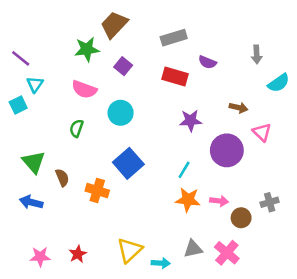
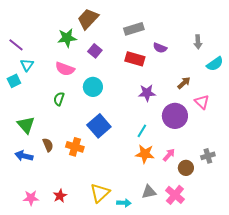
brown arrow: (238, 108) -> (184, 83), turned -56
brown semicircle: (62, 178) -> (48, 145), moved
pink arrow: (219, 201) -> (169, 155), turned -56

